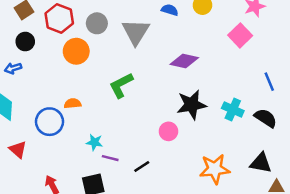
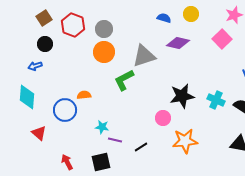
gray triangle: (136, 32) -> (144, 56), moved, turned 40
orange circle: (76, 51) -> (104, 52), moved
purple diamond: (184, 61) -> (178, 43), moved
orange star: (215, 169) -> (185, 141), moved

